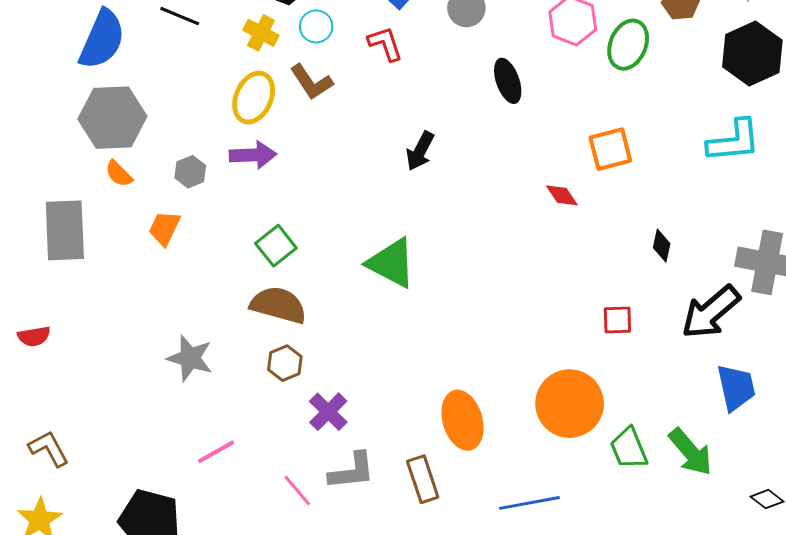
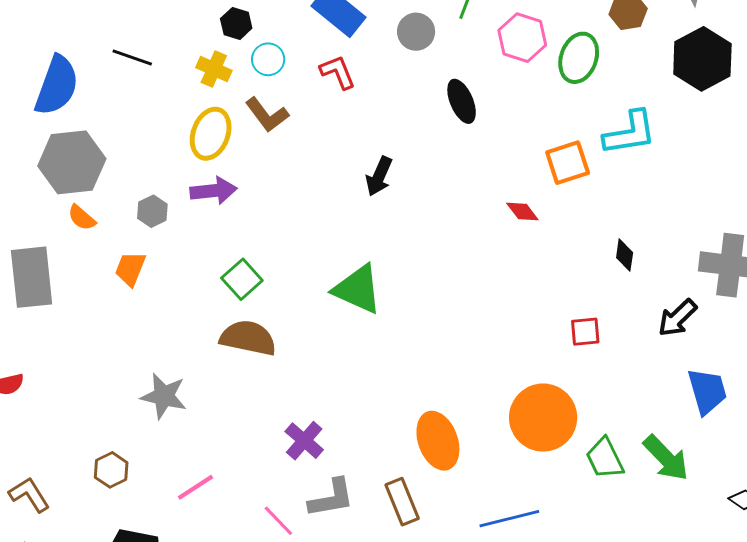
cyan L-shape: (734, 141) -> (630, 133), moved
black arrow: (711, 312) -> (677, 318), size x0.7
brown hexagon: (285, 363) -> (111, 470), moved

